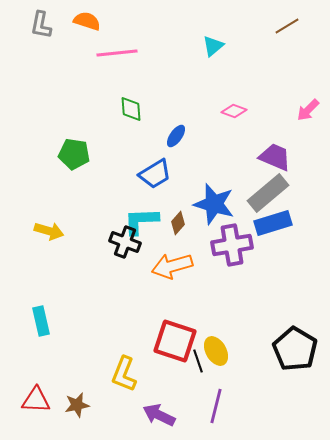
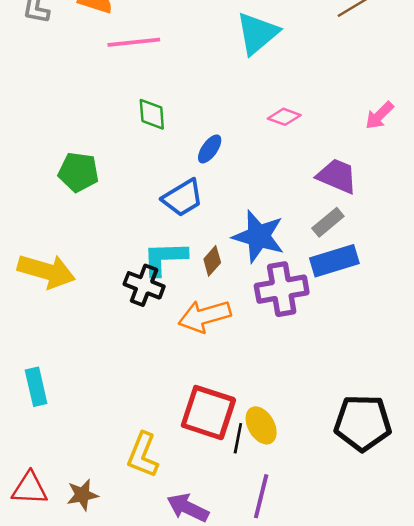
cyan triangle: (213, 46) -> (257, 33), size x1.6
gray rectangle: (268, 193) -> (328, 222), size x0.6
yellow arrow: (49, 231) -> (46, 271), size x1.5
black pentagon: (295, 349) -> (363, 423), turned -30
black line: (198, 361) -> (238, 438), turned 30

